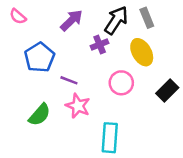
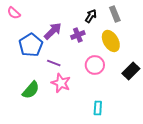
purple arrow: (71, 20) -> (53, 31), moved
black arrow: (116, 20) -> (91, 16), size x0.6
cyan rectangle: (110, 138) -> (98, 108), moved, size x0.6

